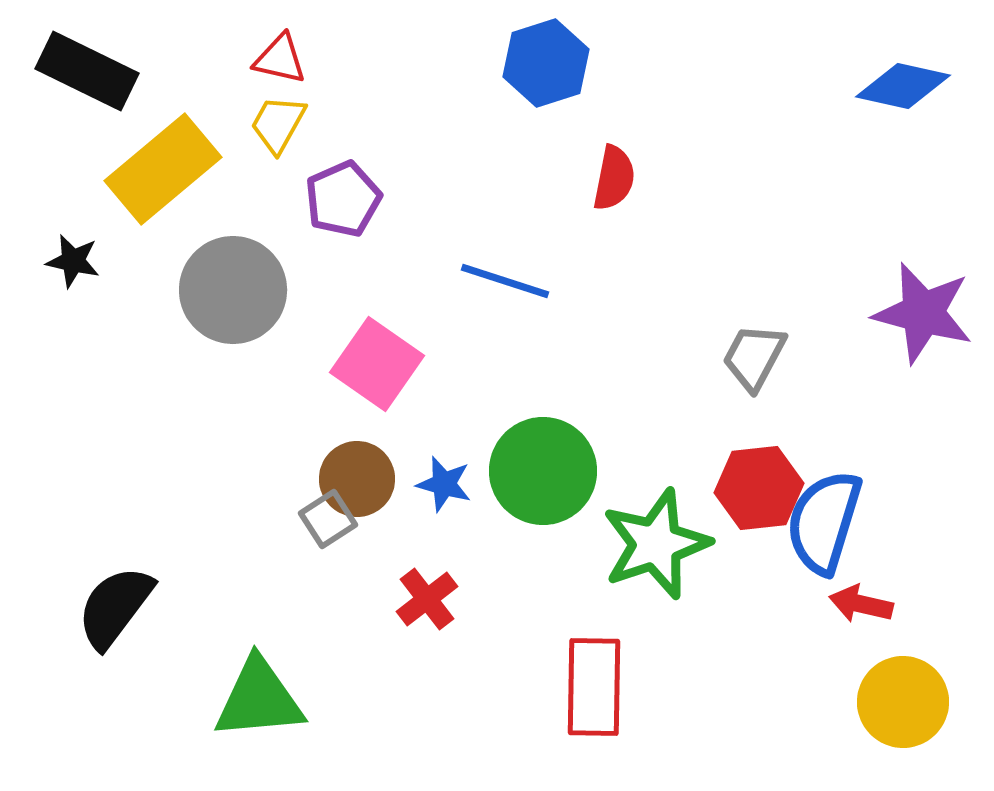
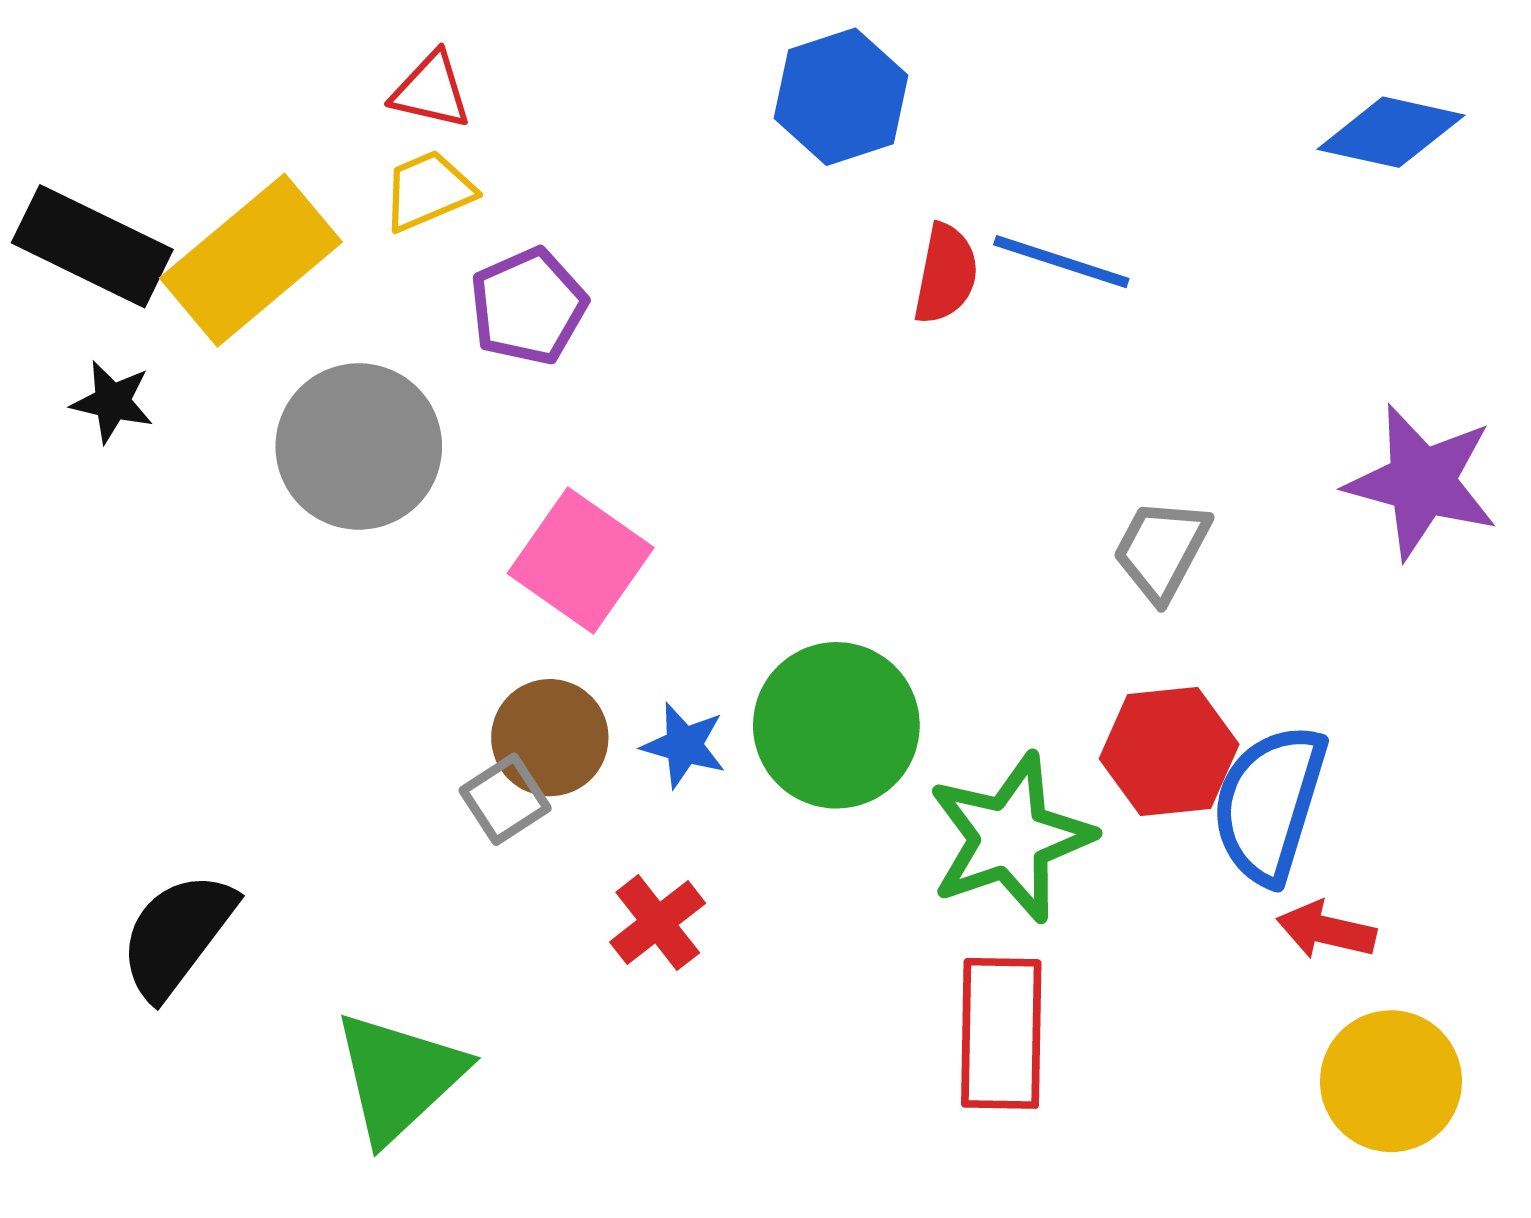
black rectangle: (87, 71) -> (92, 246), moved
yellow trapezoid: (278, 124) -> (428, 191), turned 38
blue line: (505, 281) -> (1061, 262), moved
red rectangle: (594, 687) -> (1001, 1033), moved
green triangle: (259, 699) -> (399, 1077), turned -38

